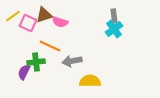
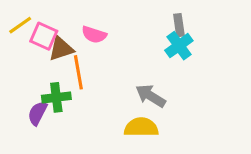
brown triangle: (44, 15) -> (61, 49), moved
orange line: (50, 46) -> (78, 72), turned 55
gray arrow: (72, 61) -> (151, 96), moved, turned 42

